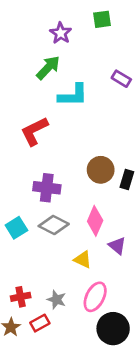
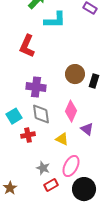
red L-shape: (34, 131) -> (27, 46), turned -40
gray diamond: (54, 225) -> (41, 114), turned 55
red cross: (21, 297) -> (28, 135), moved
red rectangle: (40, 323) -> (51, 185), moved

